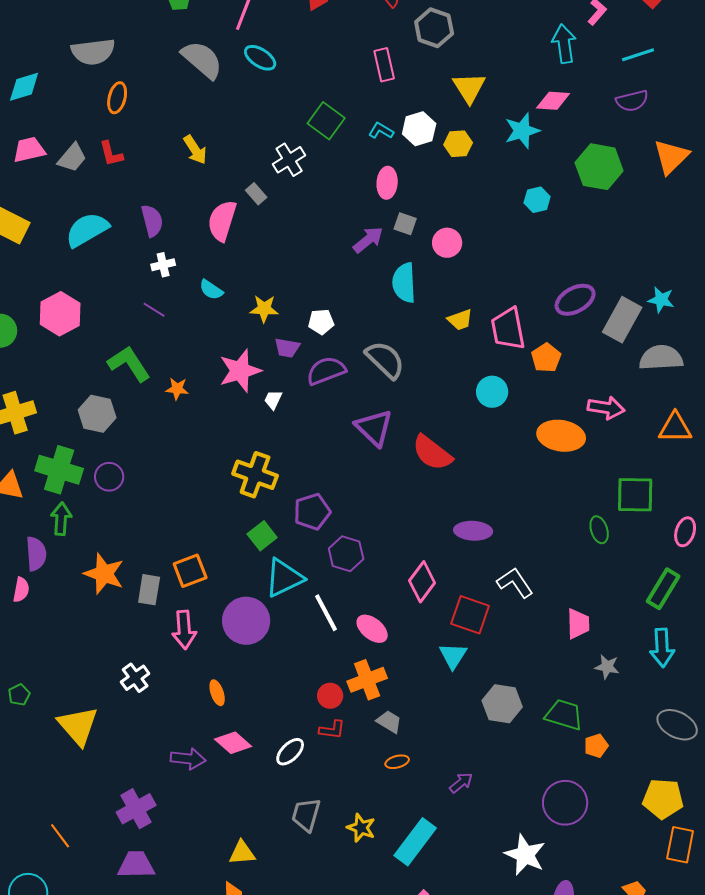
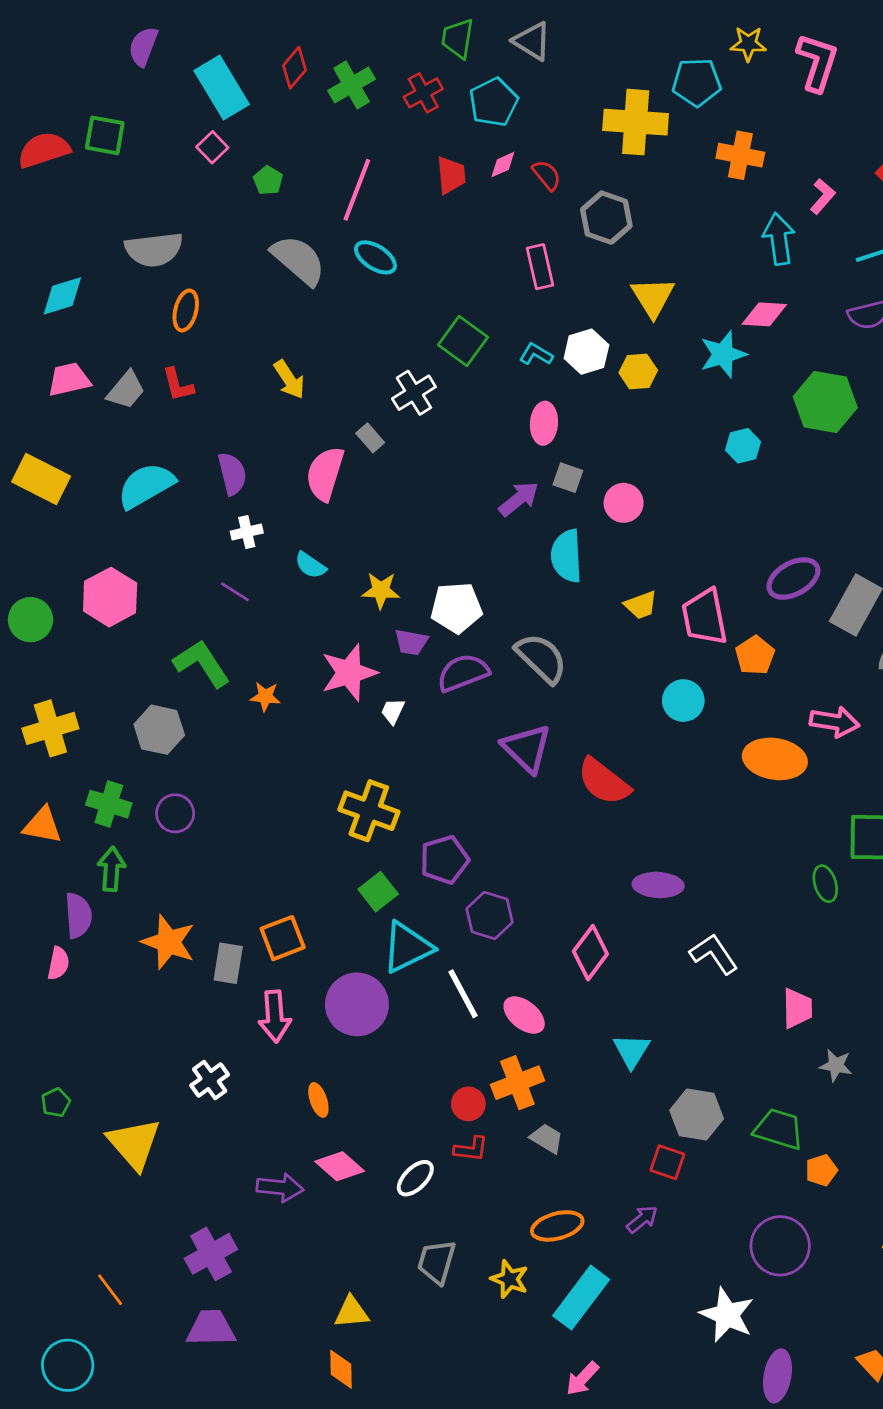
white pentagon: (321, 322) -> (456, 608), size x1.5
green cross: (59, 470) -> (109, 804), size x0.7
red square: (470, 615) -> (667, 1162), moved, size x0.7
orange ellipse: (397, 762) -> (557, 1226), moved, size x1.6

